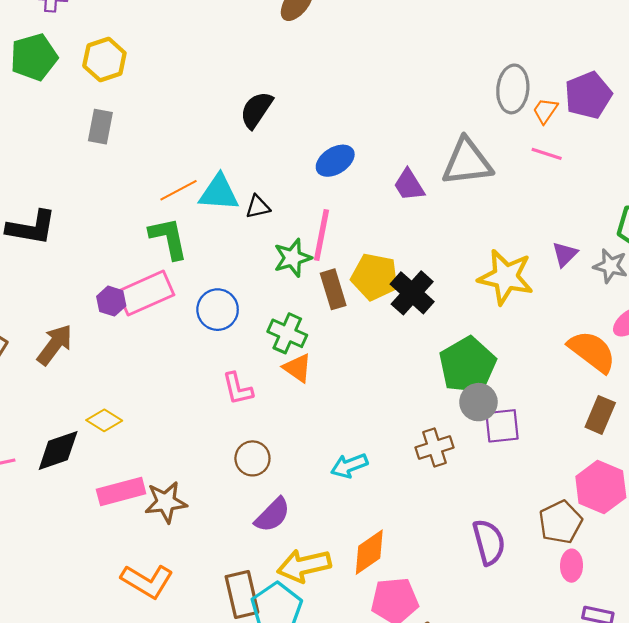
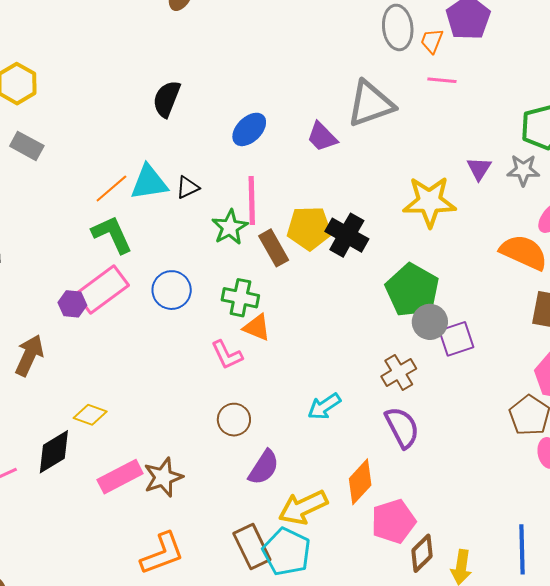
gray rectangle: (100, 127) -> (27, 146), turned -60
pink L-shape: (238, 389) -> (227, 355), moved
purple semicircle: (489, 542) -> (402, 427), moved
orange L-shape: (147, 581) -> (162, 554), turned -39

